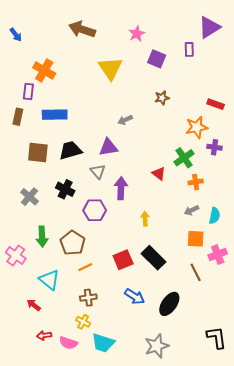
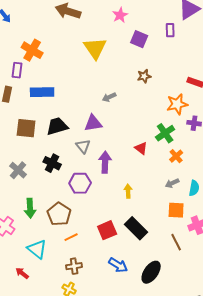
orange cross: (196, 182) -> (176, 156), turned -32

